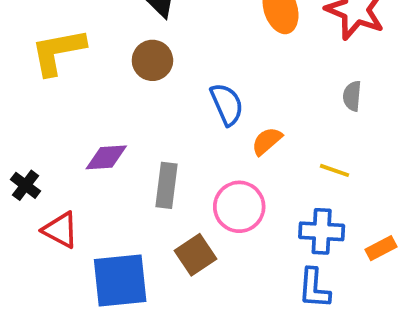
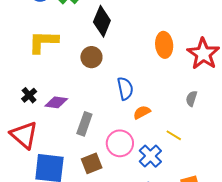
black cross: (25, 185) -> (29, 95), moved
red triangle: (60, 230) -> (24, 135), size x1.4
blue cross: (322, 231) -> (150, 156), moved, turned 30

